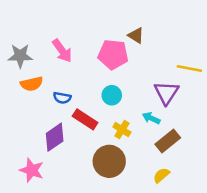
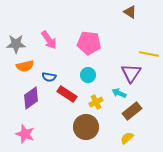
brown triangle: (136, 35) -> (130, 12), moved
yellow cross: (122, 130) -> (96, 102), turned 32
purple diamond: (55, 137) -> (31, 98), moved

